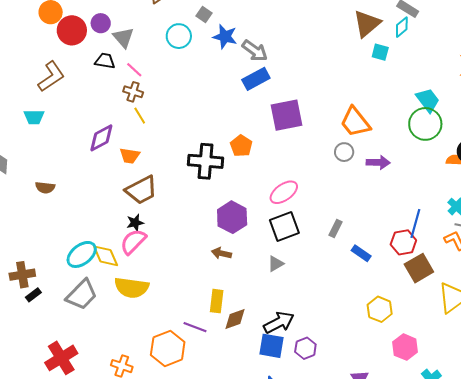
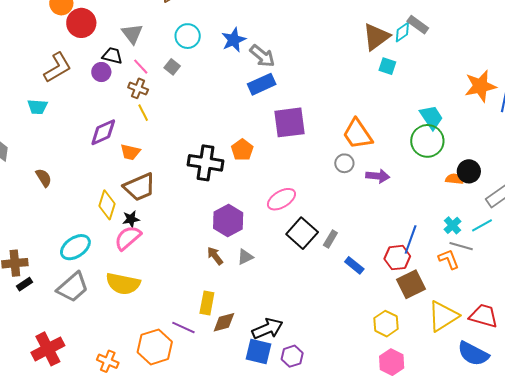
gray square: (204, 14) -> (172, 67), moved
purple circle: (101, 23) -> (101, 72), moved
cyan diamond: (402, 27) -> (402, 32), moved
blue star: (225, 37) -> (234, 40), turned 30
brown semicircle: (45, 188) -> (44, 178), turned -132
black square: (284, 226) -> (302, 233), moved, turned -32
brown arrow: (221, 253) -> (215, 256), turned 36
yellow diamond: (106, 256) -> (107, 205), moved, turned 36
gray triangle: (276, 264) -> (245, 257), moved
yellow hexagon: (380, 309) -> (386, 324), moved

